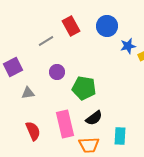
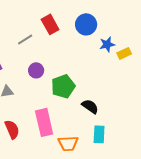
green pentagon: (84, 88) -> (63, 86), turned -30
black semicircle: (94, 118) -> (90, 106), moved, turned -108

